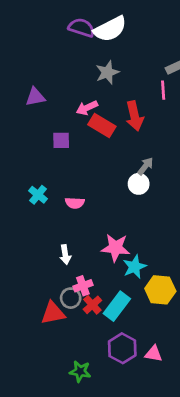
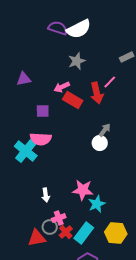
pink line: (163, 90) -> (110, 82), moved, turned 48
cyan cross: (38, 195) -> (26, 151), size x1.6
pink semicircle: (75, 203) -> (41, 139), moved, size x1.5
yellow hexagon: (160, 290) -> (116, 233), moved

